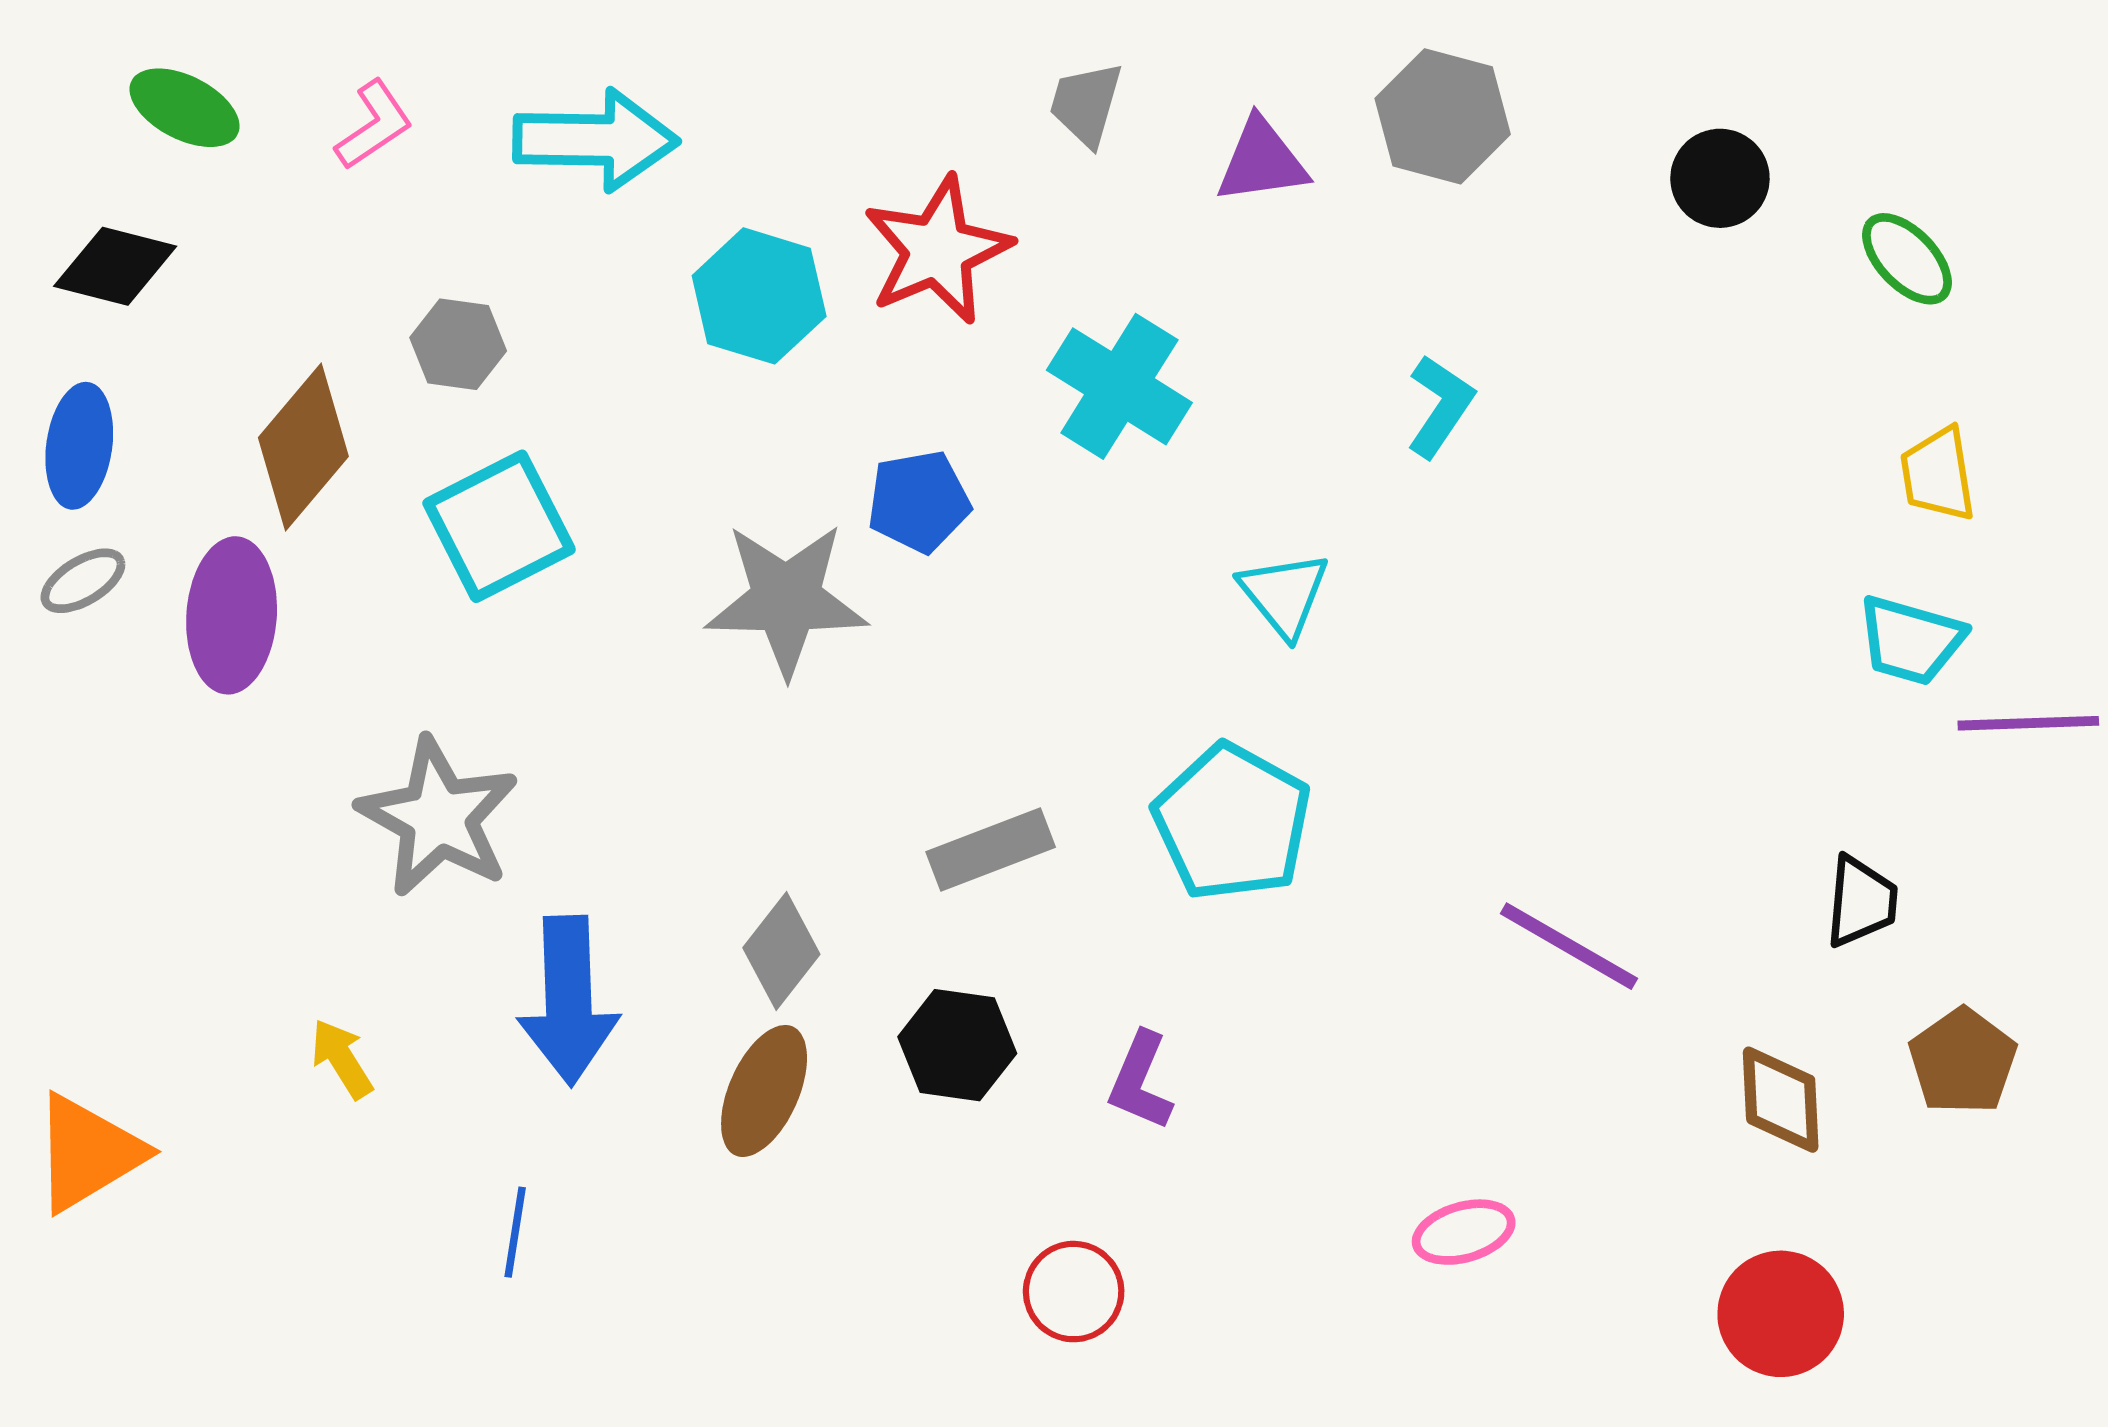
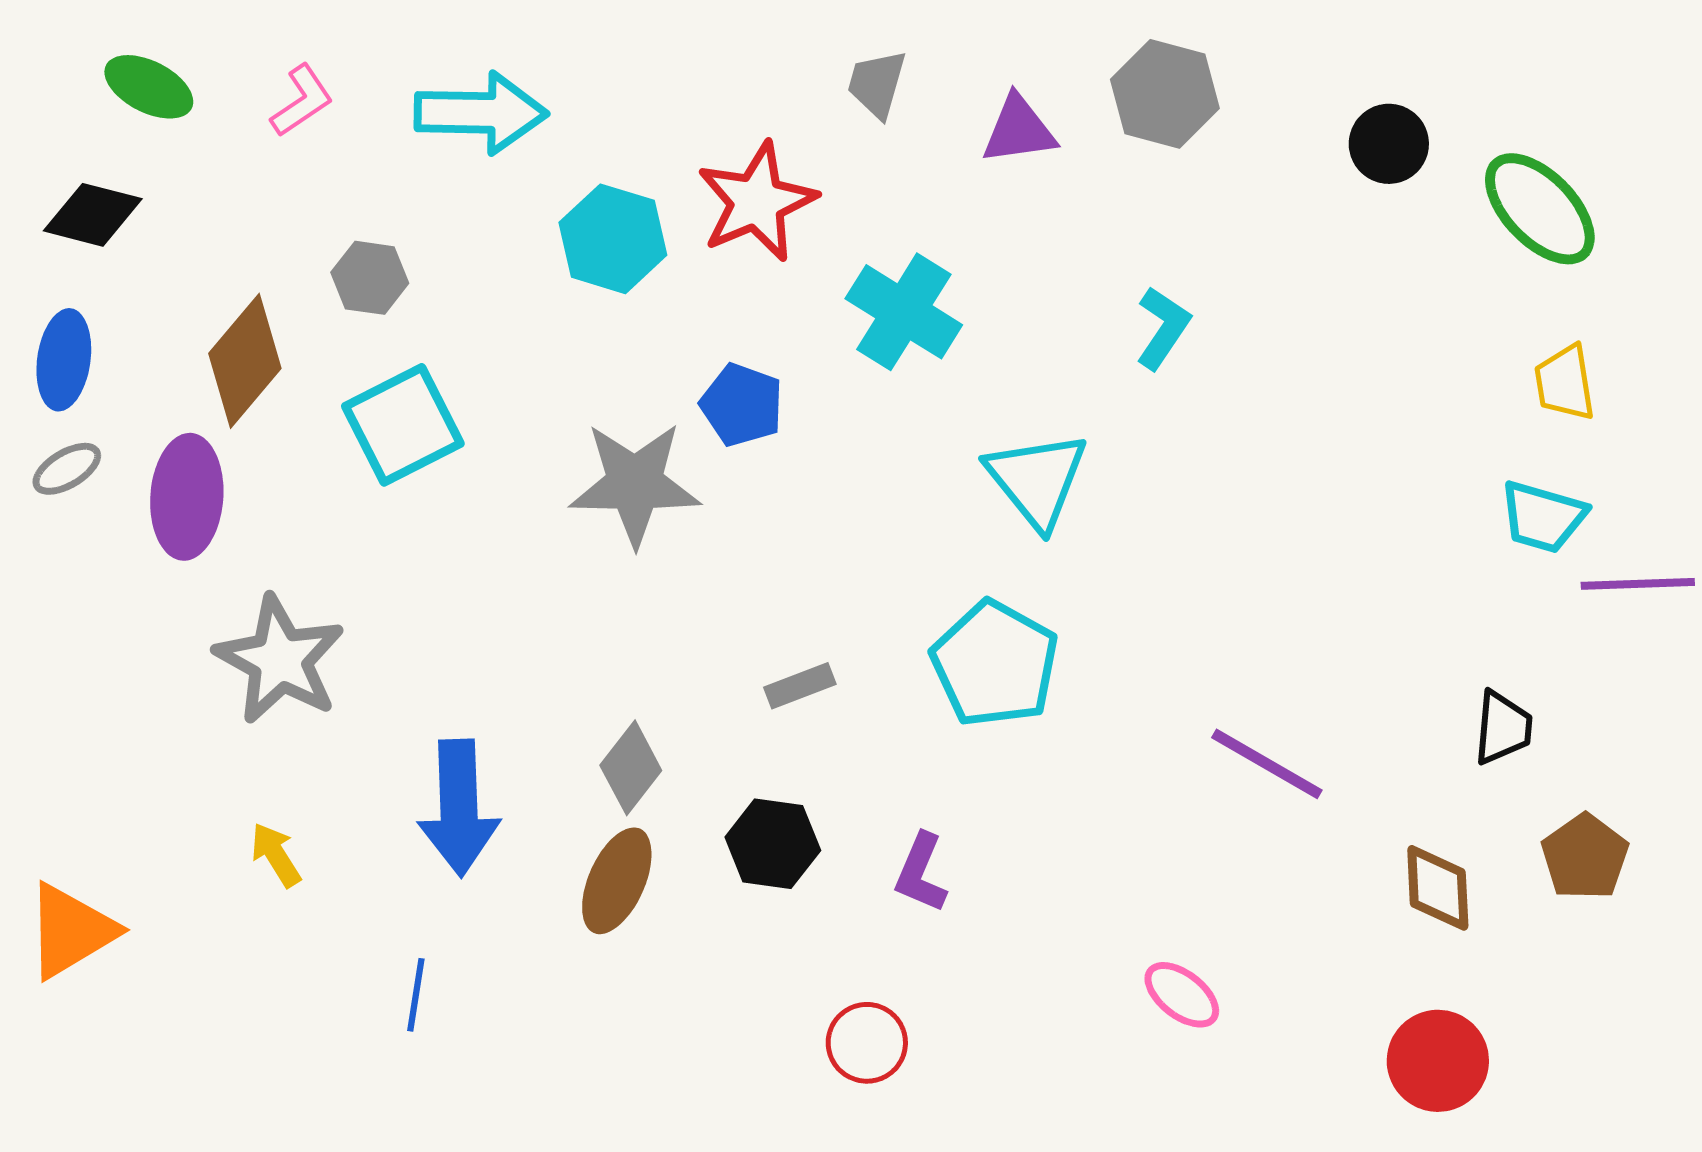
green ellipse: (1907, 259) -> (1540, 209), size x1.5
blue pentagon: (919, 502) -> (742, 405), turned 30
cyan triangle: (1284, 594) -> (1037, 480), size x1.4
gray star: (438, 817) -> (280, 660), moved
gray rectangle: (991, 849) -> (800, 686), size x0.7
pink ellipse: (1464, 1232) -> (1182, 995), turned 54

